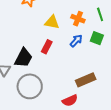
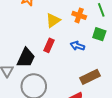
yellow triangle: (52, 22) -> (53, 20), turned -42
blue arrow: (76, 41) -> (77, 46), moved, turned -112

